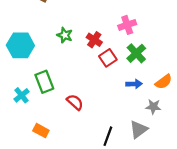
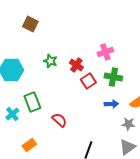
green cross: (136, 53) -> (113, 77), turned -36
gray triangle: (139, 129) -> (127, 147), moved
orange rectangle: (41, 131) -> (29, 145), turned -64

